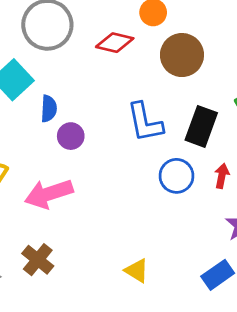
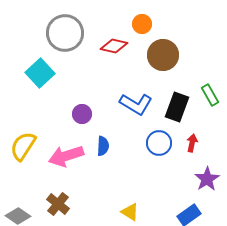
blue semicircle: (49, 109) -> (103, 146), moved
blue L-shape: (145, 122) -> (136, 104), turned -48

